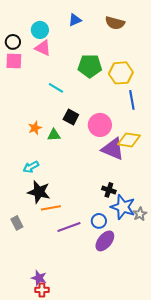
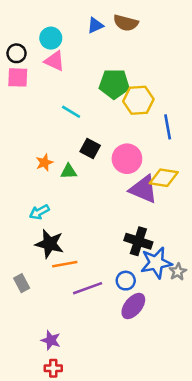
brown semicircle: (115, 23) -> (126, 23), moved
yellow hexagon: (121, 73) -> (138, 100), moved
black cross: (109, 190) -> (138, 241), size x1.5
blue star: (123, 207) -> (156, 263), turned -30
purple star: (39, 278) -> (51, 340), moved

